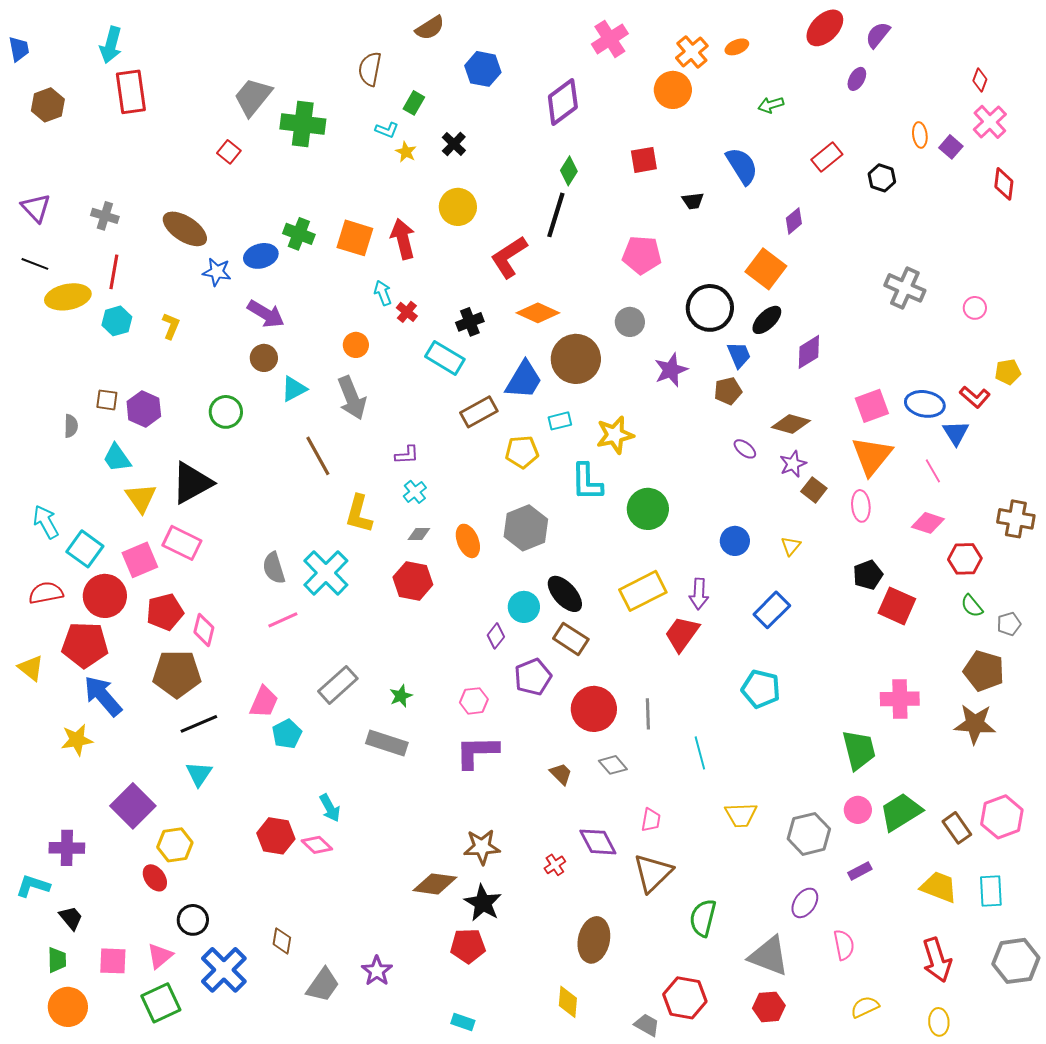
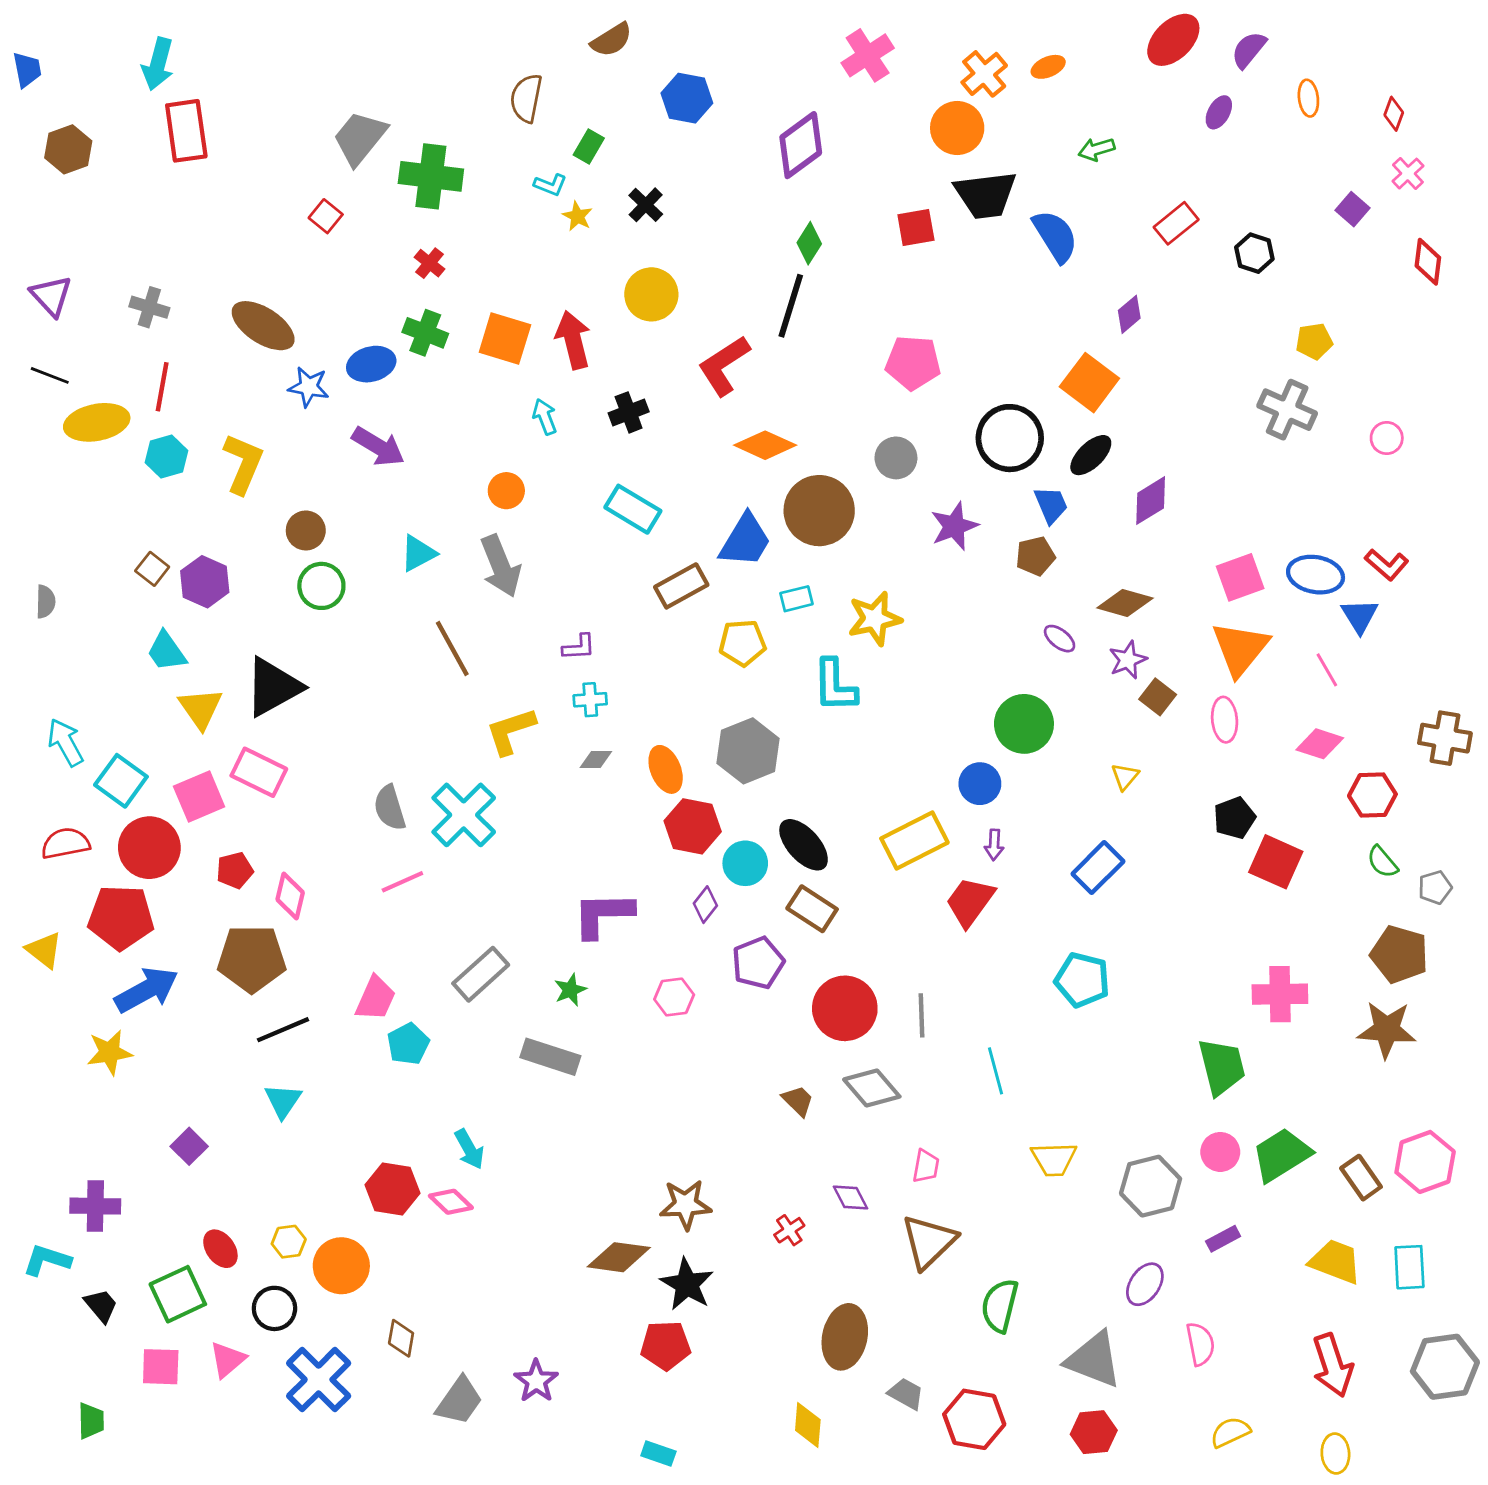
pink cross: (990, 122) -> (1408, 174), size x0.7
orange ellipse: (920, 135) -> (1308, 98), moved
black trapezoid: (693, 201) -> (986, 195), moved, size x2.0
red cross: (407, 312) -> (430, 263), moved
black cross: (470, 322) -> (629, 412), moved
yellow L-shape: (171, 326) -> (243, 464), size x1.6
brown circle: (264, 358) -> (306, 530), moved
yellow pentagon: (1008, 372) -> (1314, 341), moved
brown square: (107, 400) -> (152, 569), turned 30
gray semicircle: (71, 426) -> (46, 602), moved
cyan cross: (415, 492) -> (590, 700), turned 35
green circle: (648, 509) -> (1024, 724), moved
yellow L-shape: (359, 514) -> (511, 731), turned 57
blue circle: (735, 541) -> (980, 784), moved
red hexagon: (413, 581) -> (693, 826), moved
purple arrow: (699, 594) -> (994, 845), size x0.7
red pentagon: (165, 612) -> (235, 870), size x0.7
blue arrow: (103, 696) -> (146, 990), turned 102
purple L-shape: (477, 752) -> (603, 914), moved
gray diamond: (613, 765) -> (872, 1088), size x1.4
purple square: (133, 806) -> (189, 1146), size x0.6
purple diamond: (598, 842) -> (850, 1197), size x0.7
yellow hexagon: (175, 845) -> (289, 1242), moved, size x0.7
green trapezoid: (57, 960) -> (91, 1421), moved
green square: (161, 1003) -> (178, 1294), moved
orange circle: (68, 1007) -> (341, 1266), moved
gray trapezoid: (647, 1025) -> (906, 1394), moved

